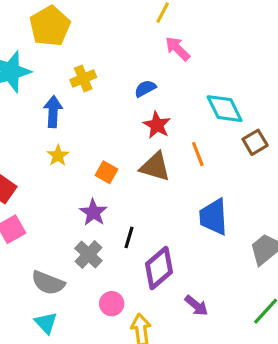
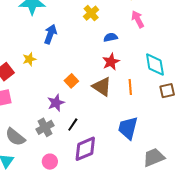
yellow cross: (83, 79) -> (91, 13), moved, turned -35
yellow star: (58, 155) -> (29, 59), moved

